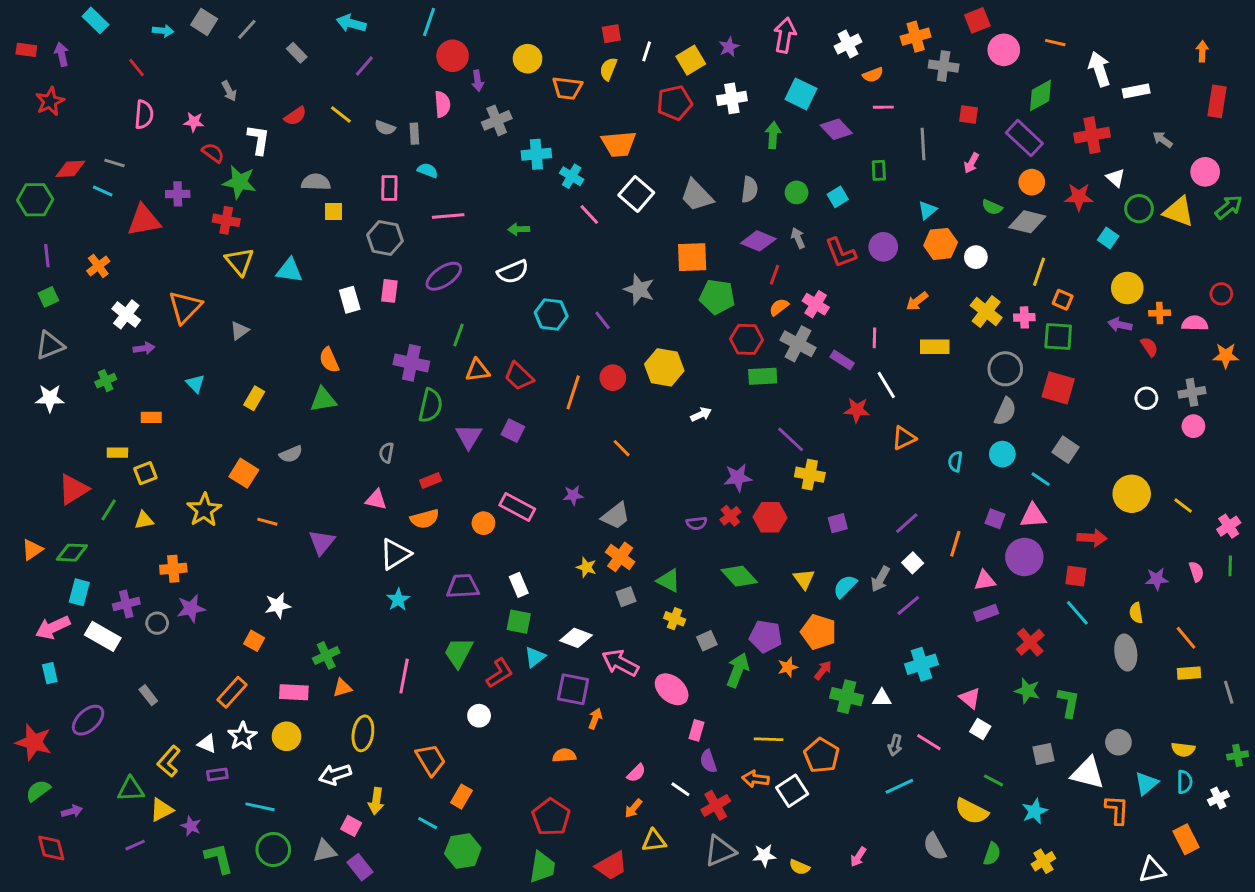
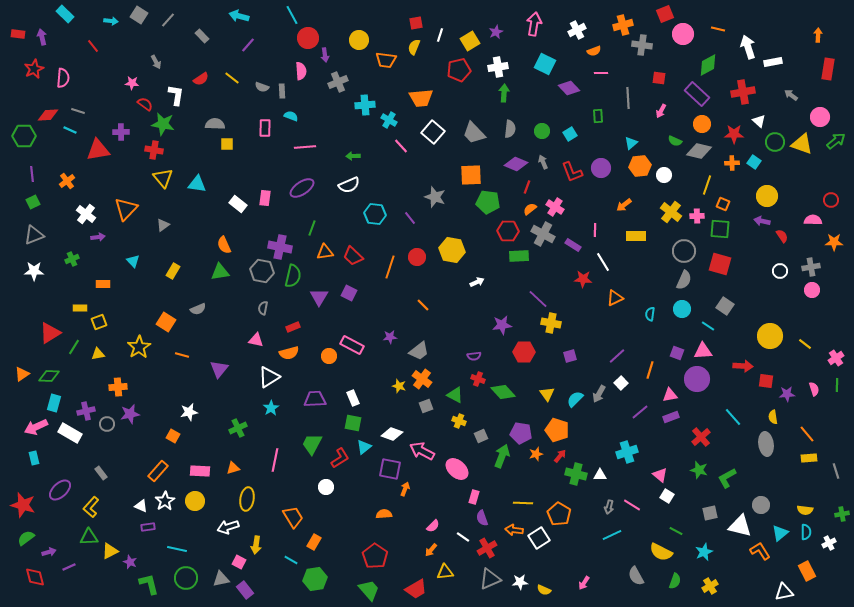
cyan line: (429, 22) -> (292, 15), turned -48
pink semicircle: (144, 115) -> (63, 78), moved
green arrow: (773, 135) -> (504, 93), moved
gray hexagon: (385, 238) -> (262, 271), moved
white rectangle: (350, 300) -> (238, 204), turned -36
orange cross: (1160, 313) -> (732, 163), moved
red cross: (730, 516) -> (478, 379), moved, turned -32
red square: (1076, 576) -> (766, 381), moved
purple line: (908, 605) -> (640, 412), moved
green cross: (326, 655) -> (238, 428), moved
green L-shape: (1068, 702) -> (727, 478), turned -130
yellow L-shape: (169, 761) -> (91, 507), moved
orange L-shape: (1117, 810) -> (760, 551), turned -35
purple line: (135, 845) -> (69, 567), moved
green trapezoid: (542, 867) -> (369, 590), turned -50

